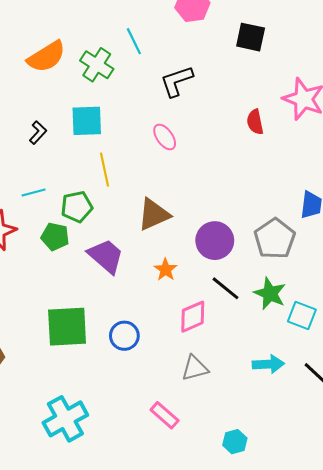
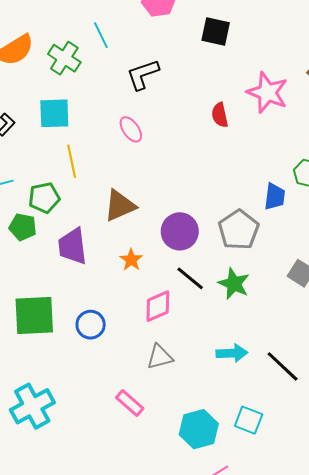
purple trapezoid: (106, 256) -> (73, 246), turned -138
cyan square: (302, 315) -> (249, 420), moved
cyan hexagon: (235, 442) -> (199, 429), size x1.6

